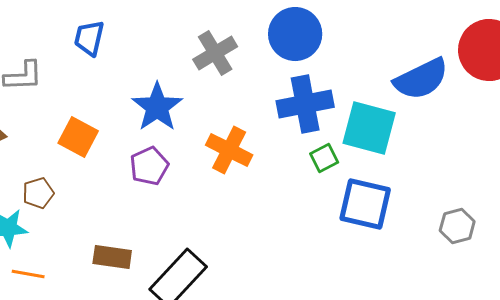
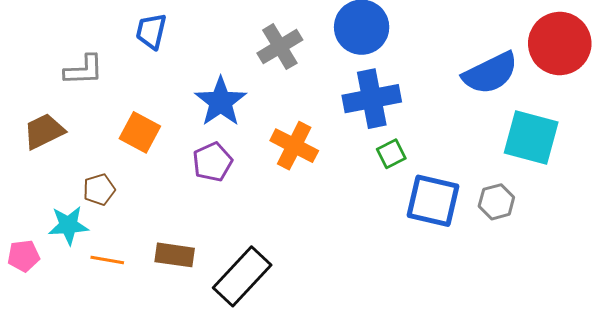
cyan square: (369, 128) -> (531, 137), moved
gray hexagon: (457, 226) -> (496, 202), moved
orange line: (28, 274) -> (107, 260), moved

